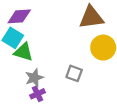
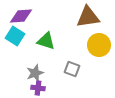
green triangle: (23, 52) -> (46, 41), moved
purple cross: (37, 94) -> (38, 88), turned 32

